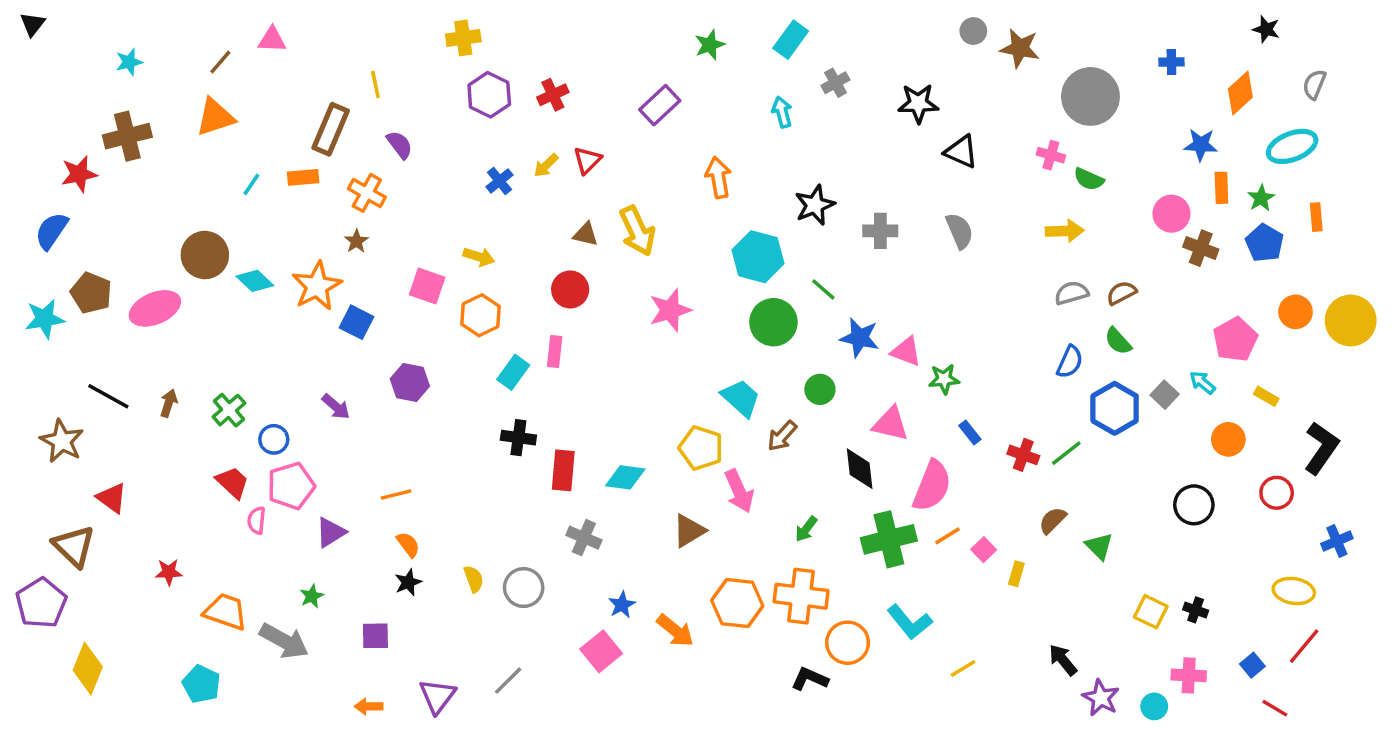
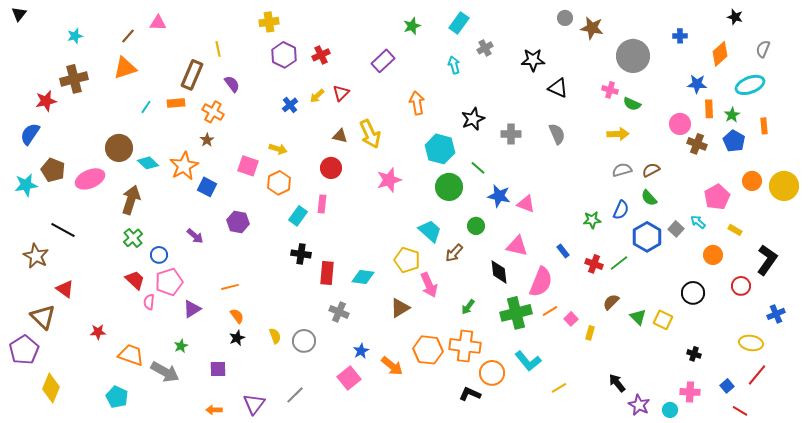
green star: (944, 379) -> (592, 220), moved
brown arrow: (169, 403) -> (131, 200), moved, size x1.8
yellow square: (1151, 612) -> (663, 320), moved

